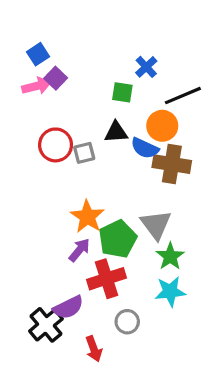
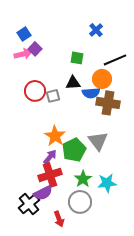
blue cross: (146, 67) -> (96, 30), moved
blue semicircle: (145, 148) -> (91, 93), turned -30
green star: (170, 256) -> (83, 179), moved
red cross: (106, 279) -> (50, 175), moved
gray circle: (127, 322) -> (80, 202), size x1.5

